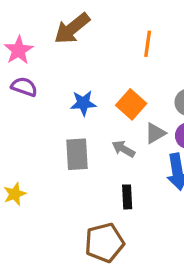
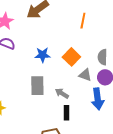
gray triangle: (155, 133) -> (85, 75), turned 48
gray arrow: (123, 149) -> (62, 93), moved

